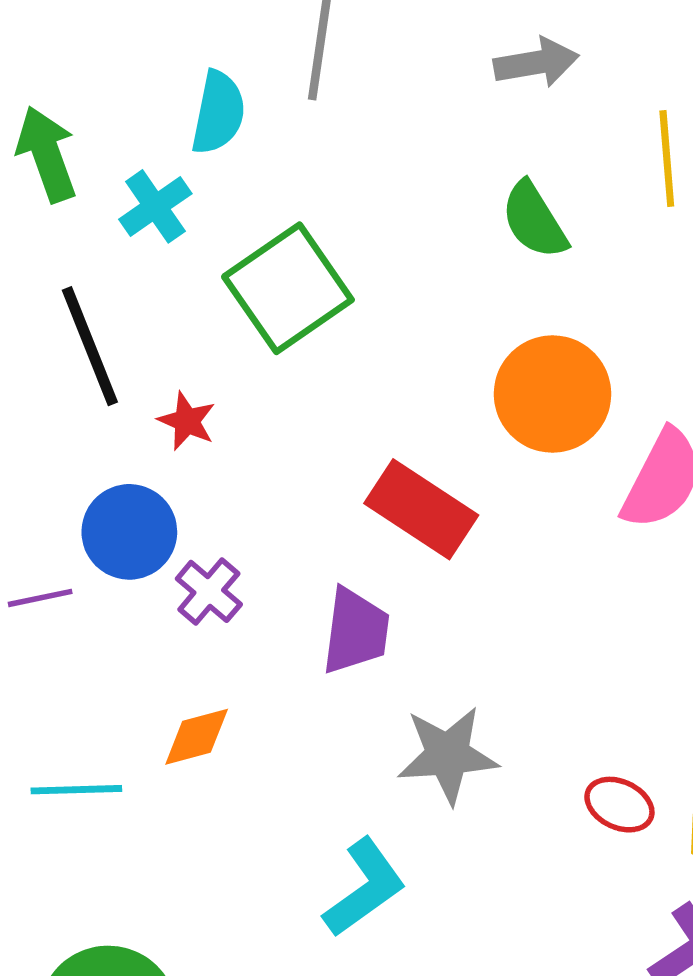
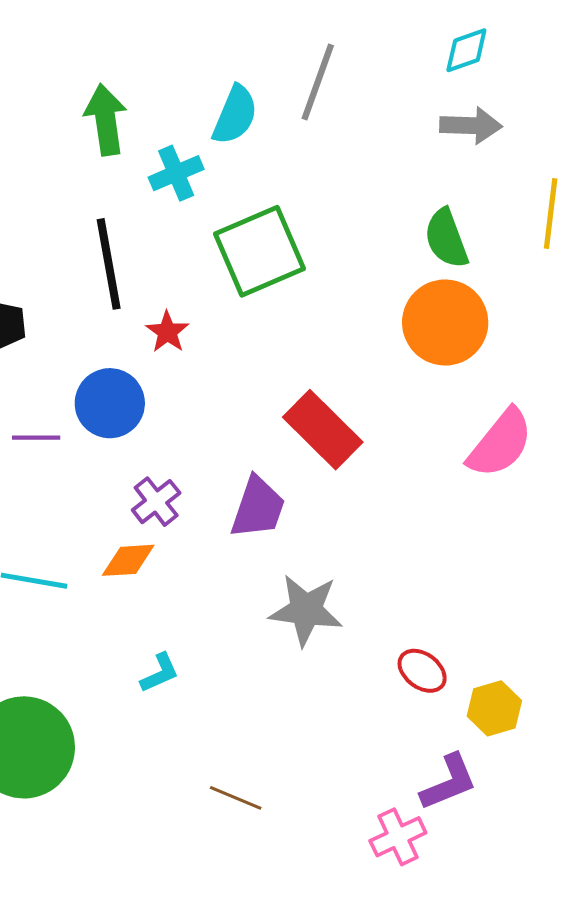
orange circle: (552, 394) -> (445, 322), moved
purple cross: (209, 591) -> (156, 502), moved
cyan L-shape: (365, 888) -> (160, 673), moved, size x0.6

